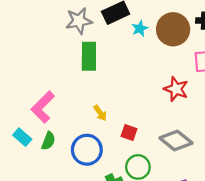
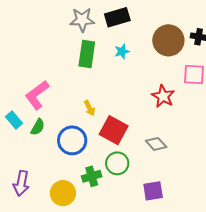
cyan star: (140, 28) -> (122, 51), moved
red square: (129, 133) -> (114, 130), size x1.8
gray diamond: (176, 141) -> (156, 144), size x0.7

